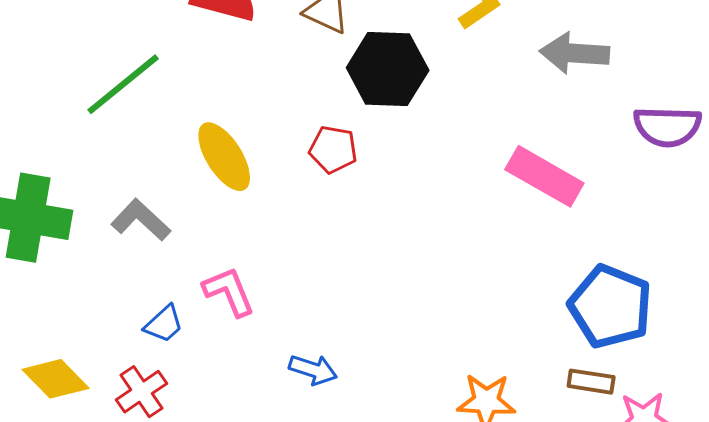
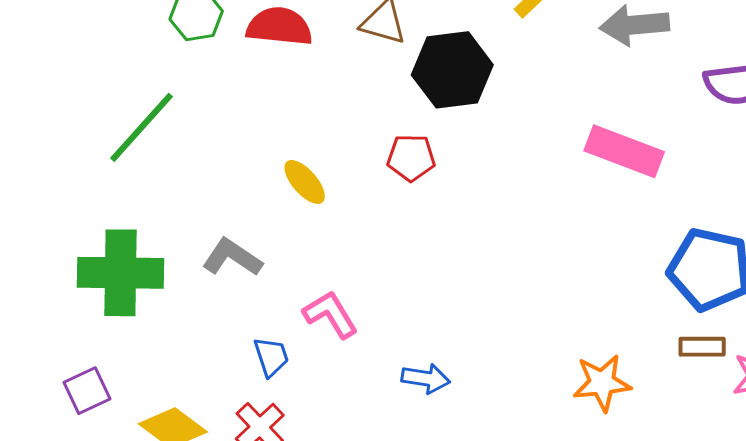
green line: (123, 84) -> (141, 127), moved
yellow ellipse: (224, 157) -> (305, 182), size x0.7
blue trapezoid: (164, 324) -> (271, 357), turned -57

